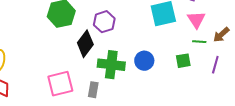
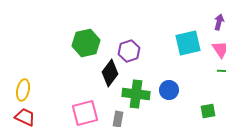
green square: (183, 61) -> (208, 111), moved

